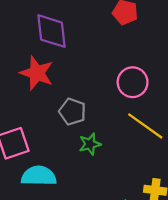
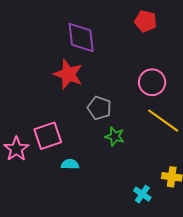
green star: (90, 144) -> (115, 136), turned 30
cyan semicircle: (39, 176) -> (70, 164), size x0.6

